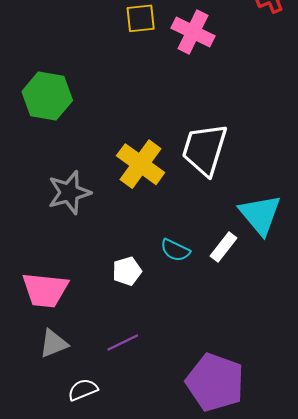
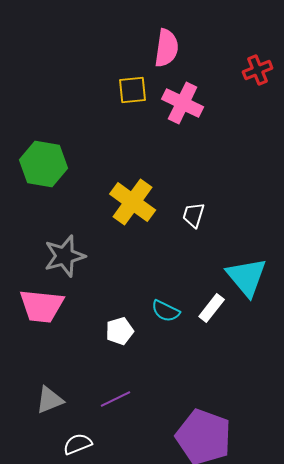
white trapezoid: (205, 149) -> (194, 215), size x0.5
yellow cross: (141, 164) -> (133, 202), moved
pink trapezoid: (45, 290) -> (42, 306), moved

